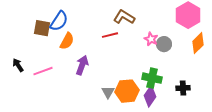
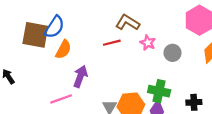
brown square: (42, 28) -> (35, 35), size x1.4
pink star: (151, 39) -> (148, 43), moved
pink line: (43, 71) -> (61, 99), moved

